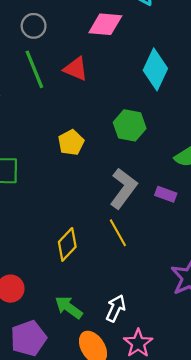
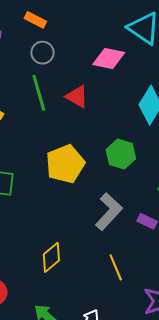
yellow pentagon: (71, 143) -> (65, 164), size x1.6
yellow line: (118, 233) -> (116, 267), moved

